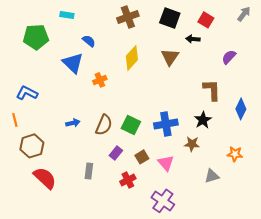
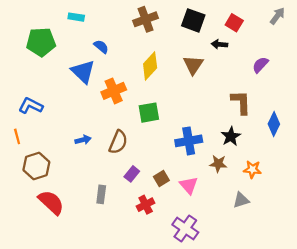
orange cross: (100, 80) -> (114, 91), size x1.5
green square: (131, 125) -> (149, 113), moved, turned -36
orange star: (235, 154) -> (252, 169), moved

